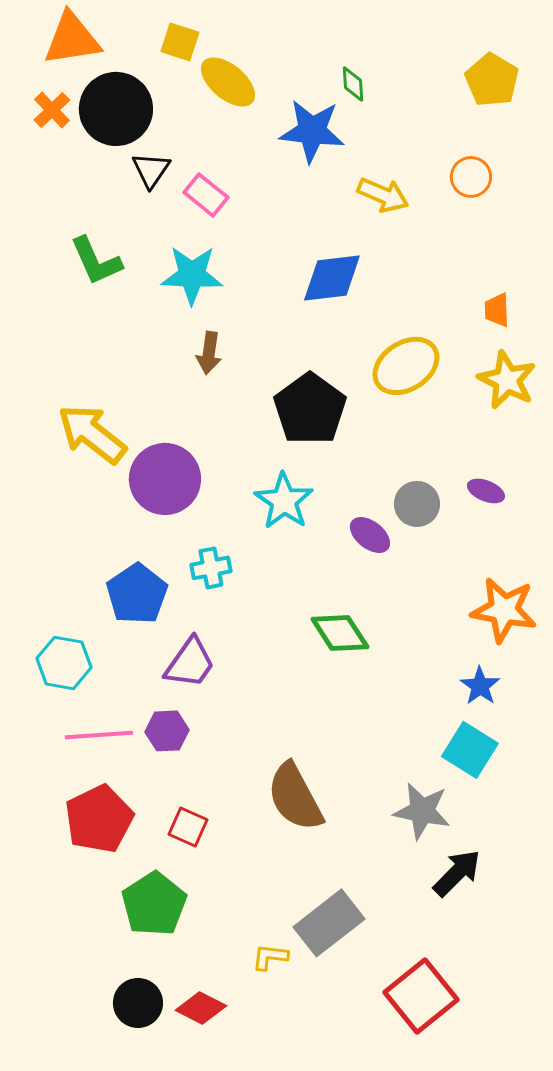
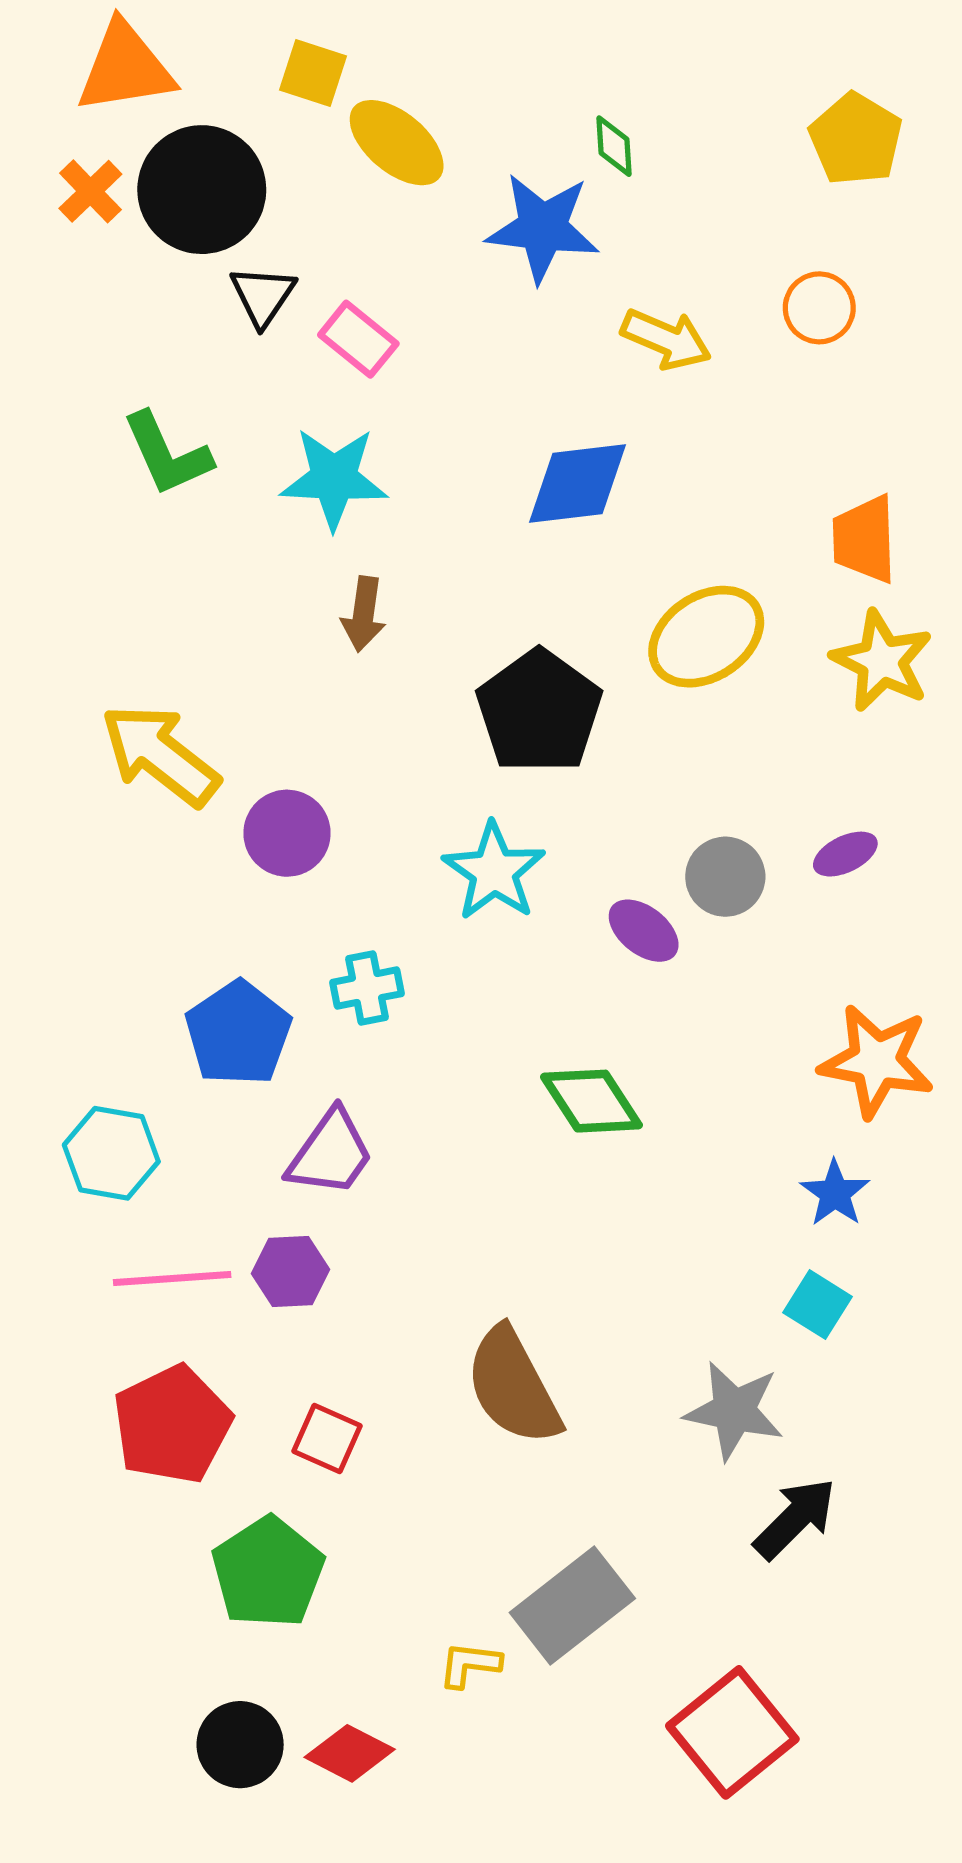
orange trapezoid: (497, 310) -> (864, 539), size x1.5
purple circle: (165, 479) -> (287, 833), size x0.7
purple ellipse: (486, 491) -> (845, 854), turned -48
cyan square: (470, 750) -> (818, 1305), size x0.7

